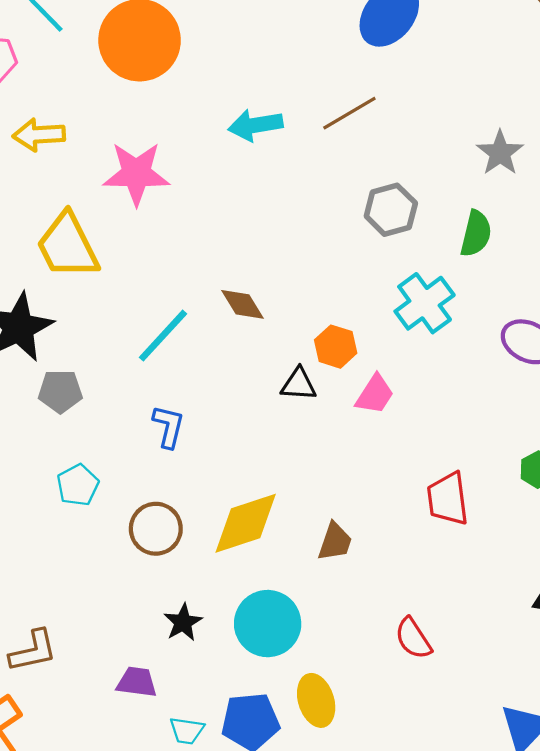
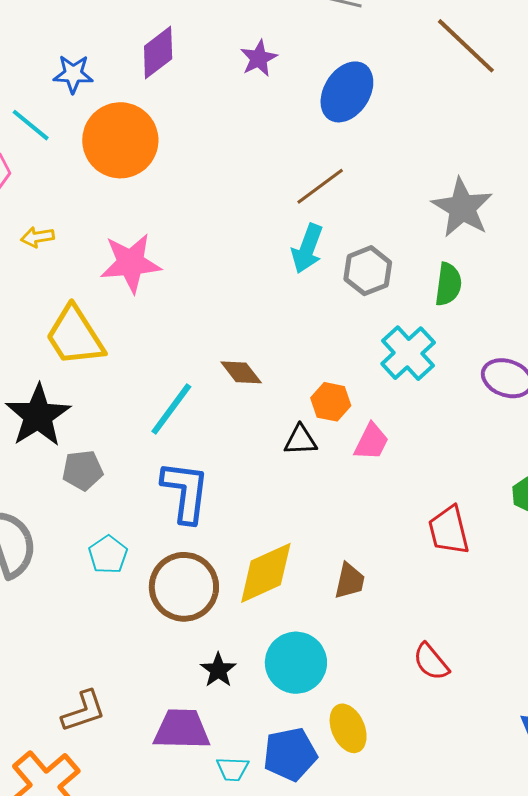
cyan arrow: (255, 125) -> (307, 249), moved, turned -54
yellow arrow: (39, 135) -> (37, 237), size x0.7
gray star: (500, 153) -> (462, 208), size x1.4
blue L-shape: (168, 427) -> (185, 492), size x1.6
brown circle: (156, 529) -> (184, 587), size x1.4
purple trapezoid: (137, 682) -> (182, 729), size x1.5

